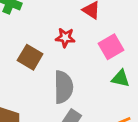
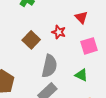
green triangle: (121, 78) -> (81, 75), moved

